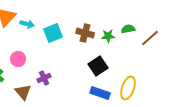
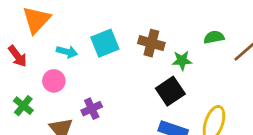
cyan arrow: (27, 24) -> (67, 52), moved
green star: (108, 36) -> (182, 61), moved

